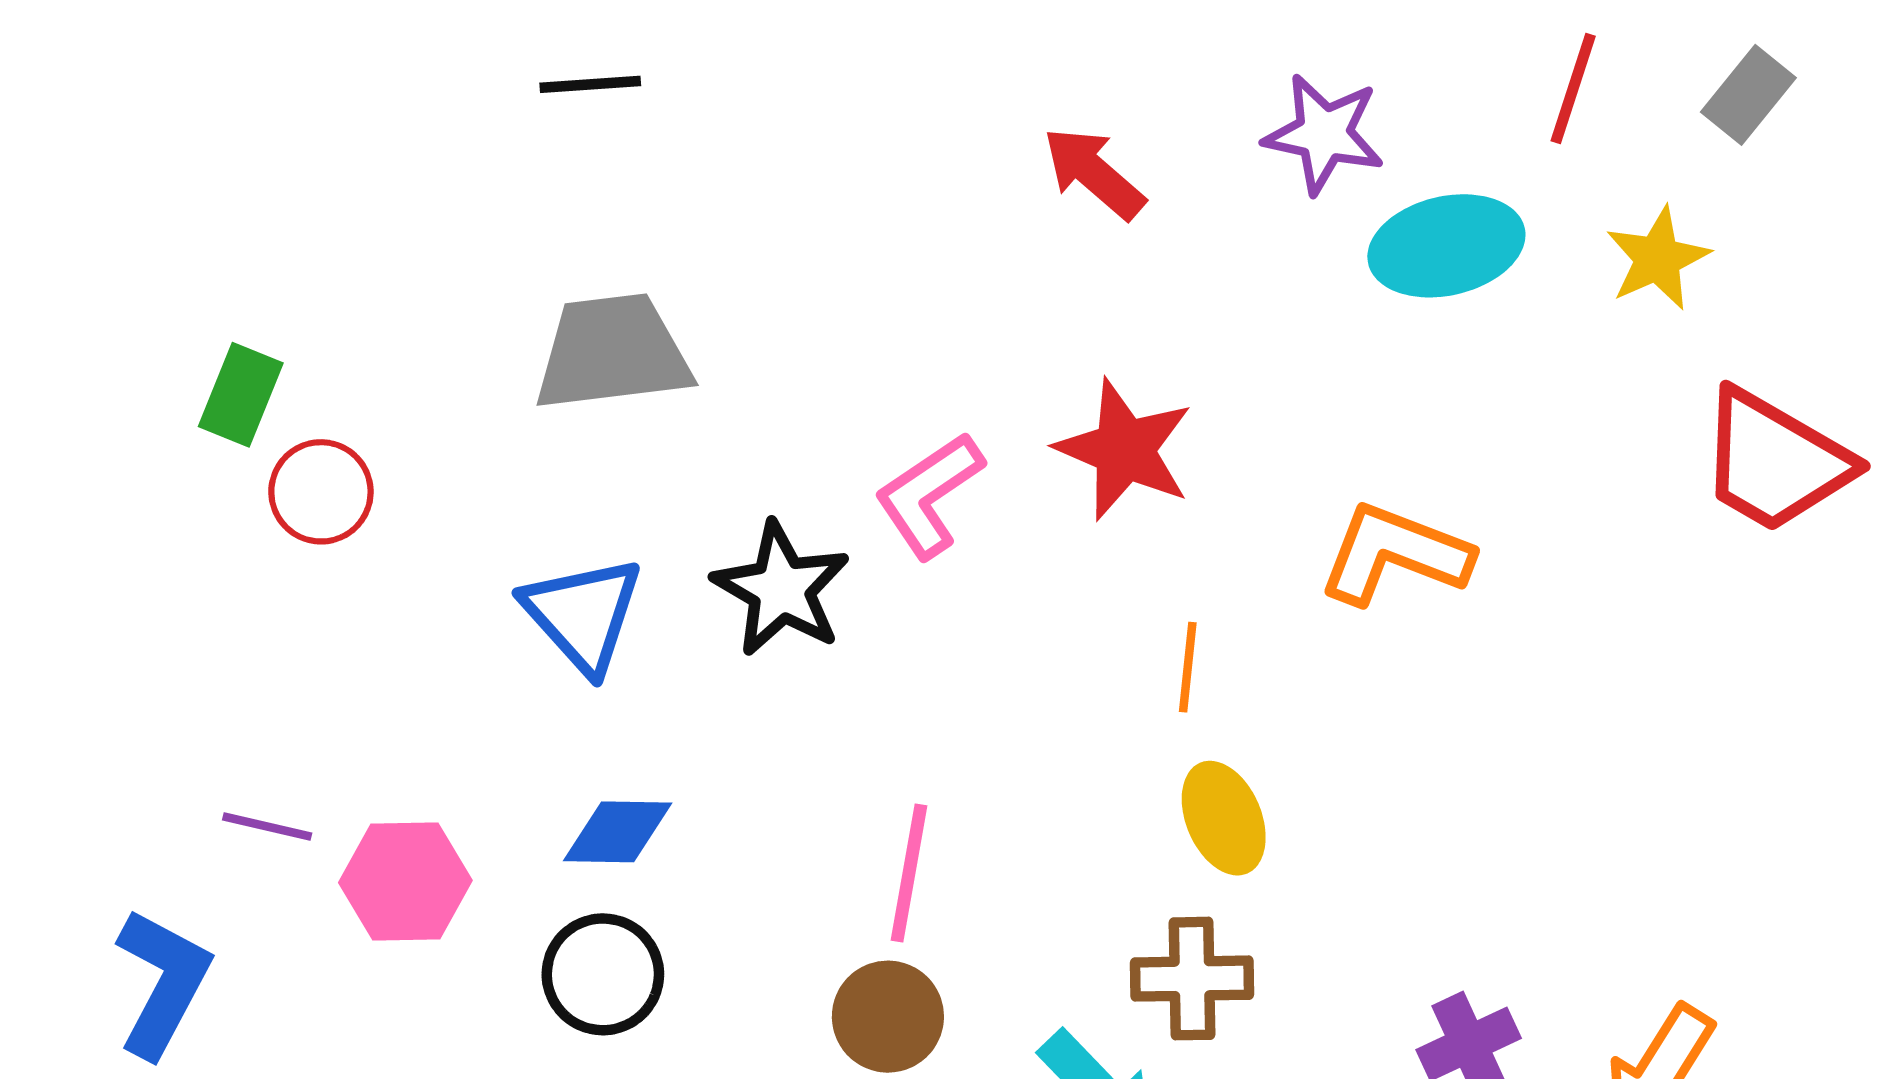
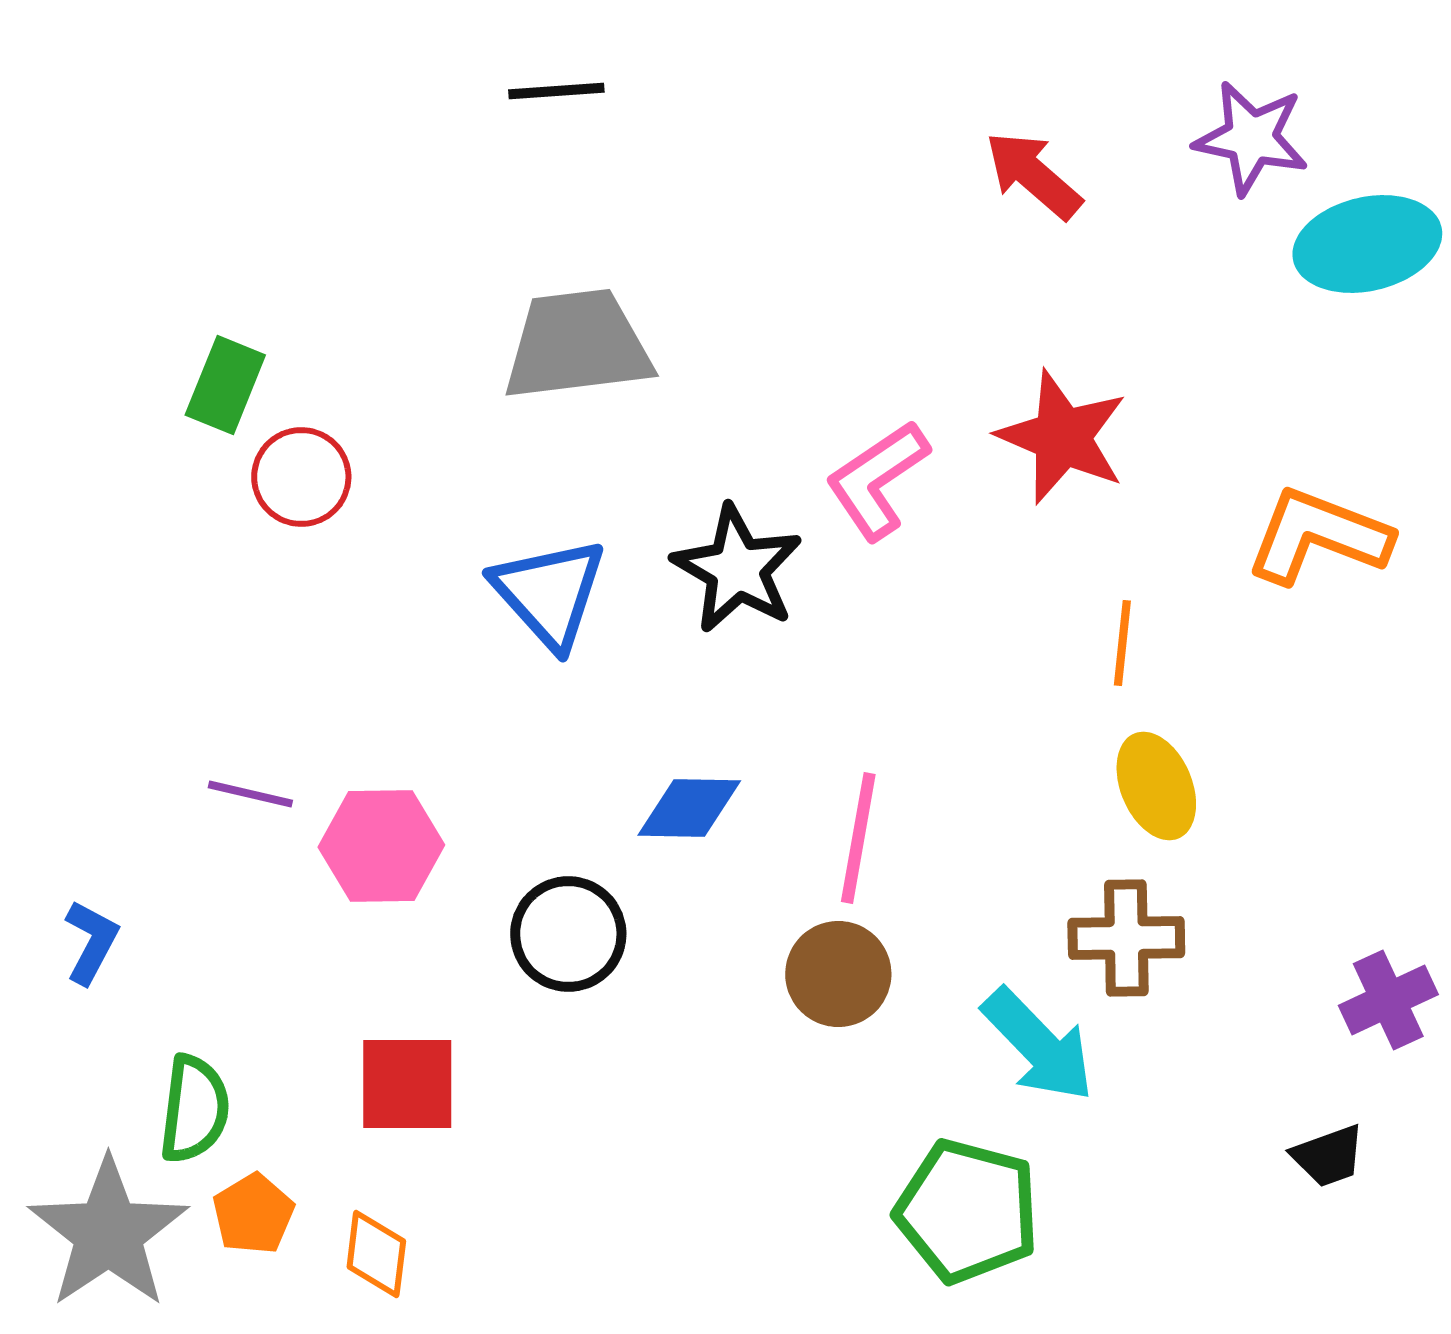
blue diamond: (618, 832) -> (689, 808), moved
blue L-shape: (163, 983) -> (91, 942), moved, size x0.6

